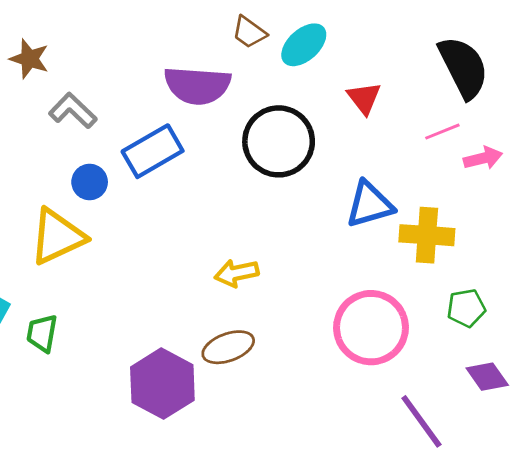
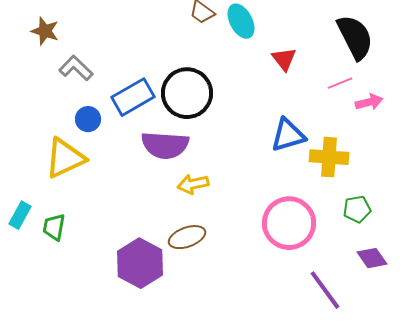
cyan ellipse: (304, 45) -> (241, 21), turned -76
purple semicircle: (197, 85) -> (165, 145), moved
black circle: (279, 141) -> (187, 93), moved

